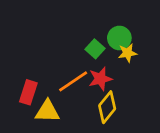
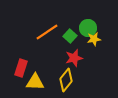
orange line: (73, 81) -> (47, 32), moved
yellow diamond: (107, 107) -> (66, 80), moved

